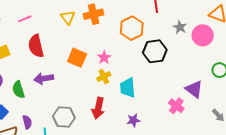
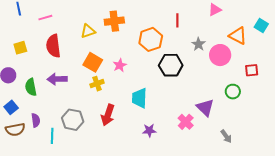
yellow triangle: (68, 17) -> (88, 31), moved, turned 42
yellow cross: (104, 77) -> (97, 84), moved
purple star: (133, 120) -> (149, 130), moved

